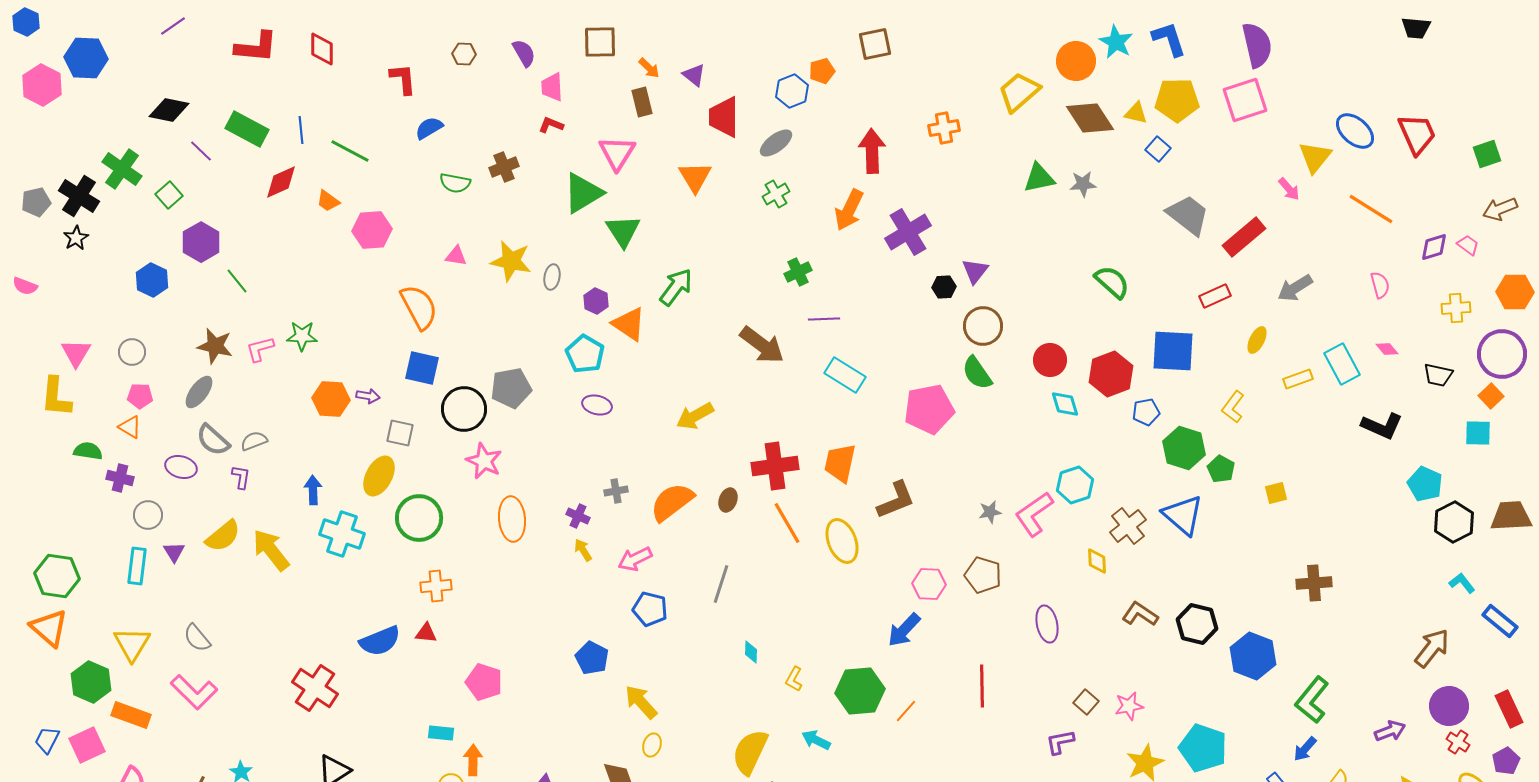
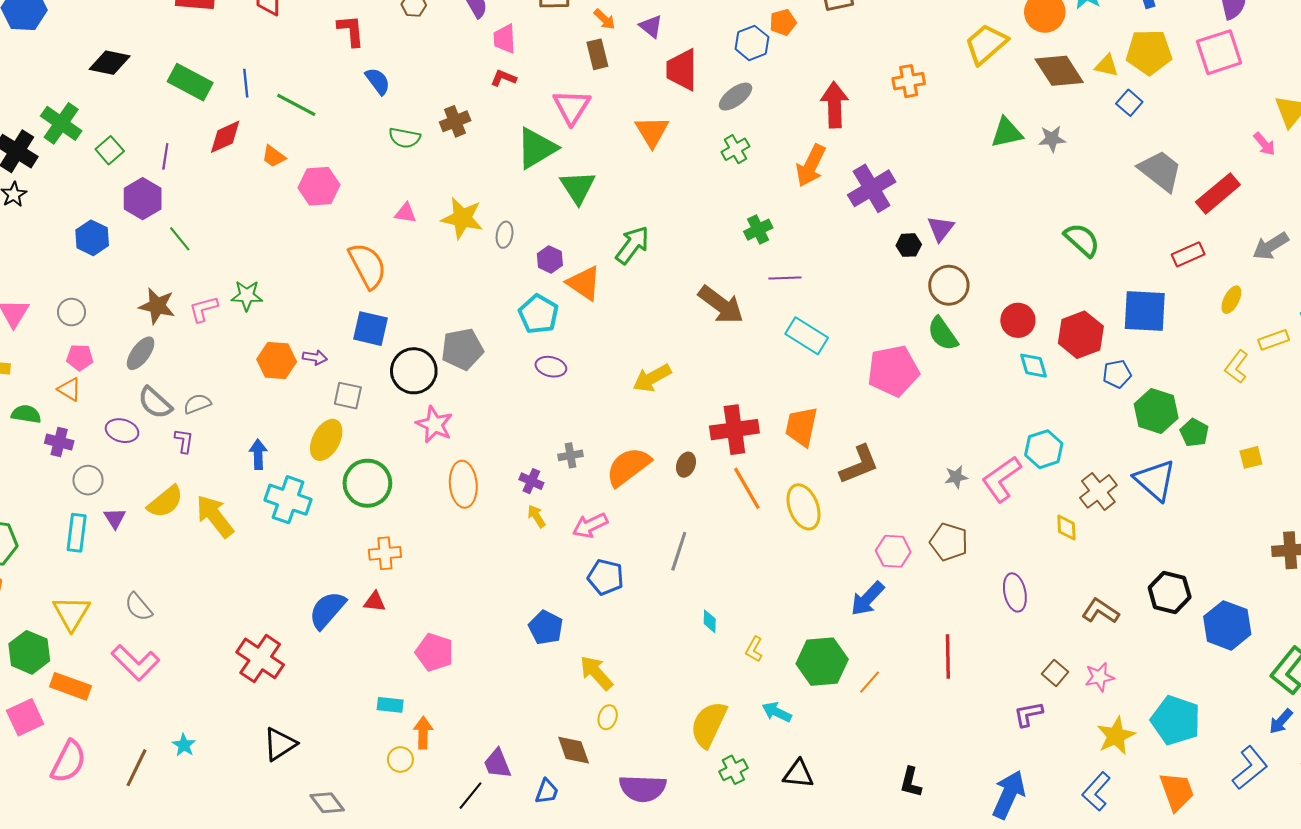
blue semicircle: (429, 128) -> (378, 81), turned 84
purple line: (201, 151) -> (165, 156), moved, turned 55
yellow L-shape: (1233, 407) -> (1237, 367), moved
brown L-shape: (1140, 614) -> (1100, 611), moved
blue semicircle: (380, 641) -> (327, 610), turned 153

